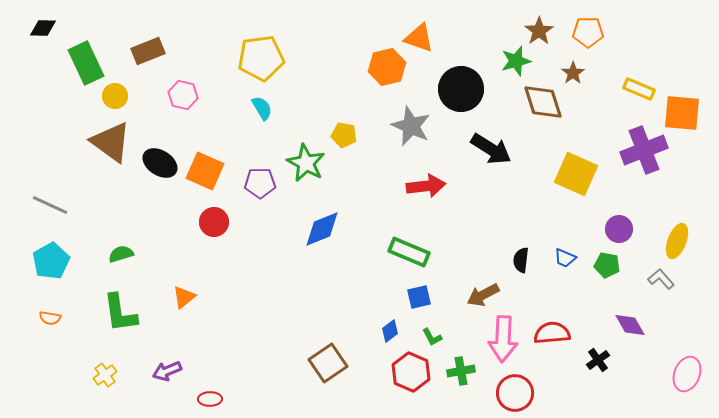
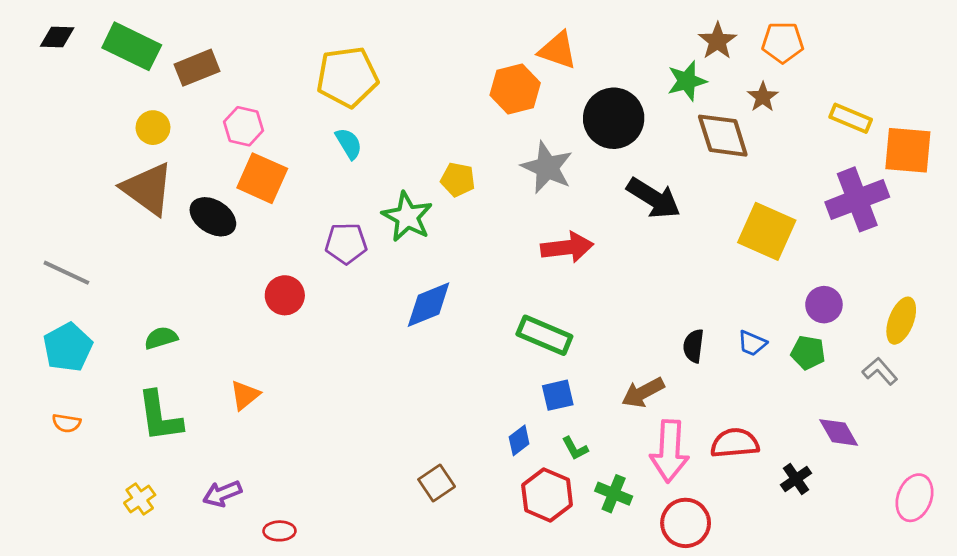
green rectangle: (86, 63) -> (132, 46), moved, turned -39
orange square: (205, 171) -> (262, 178), moved
brown square: (328, 363) -> (437, 483), size x0.7
green cross: (461, 371) -> (614, 494), turned 32

